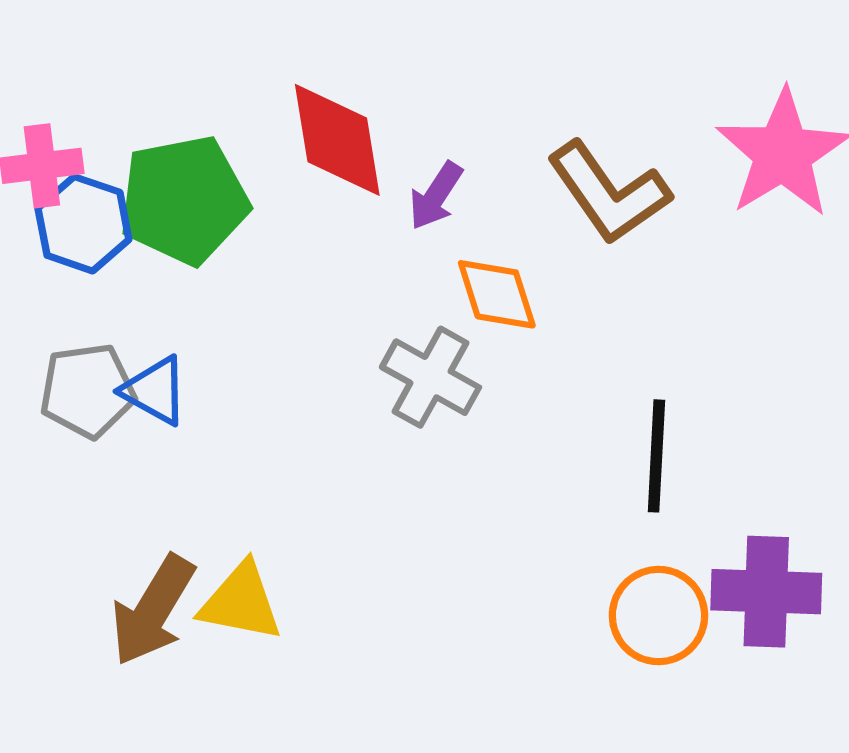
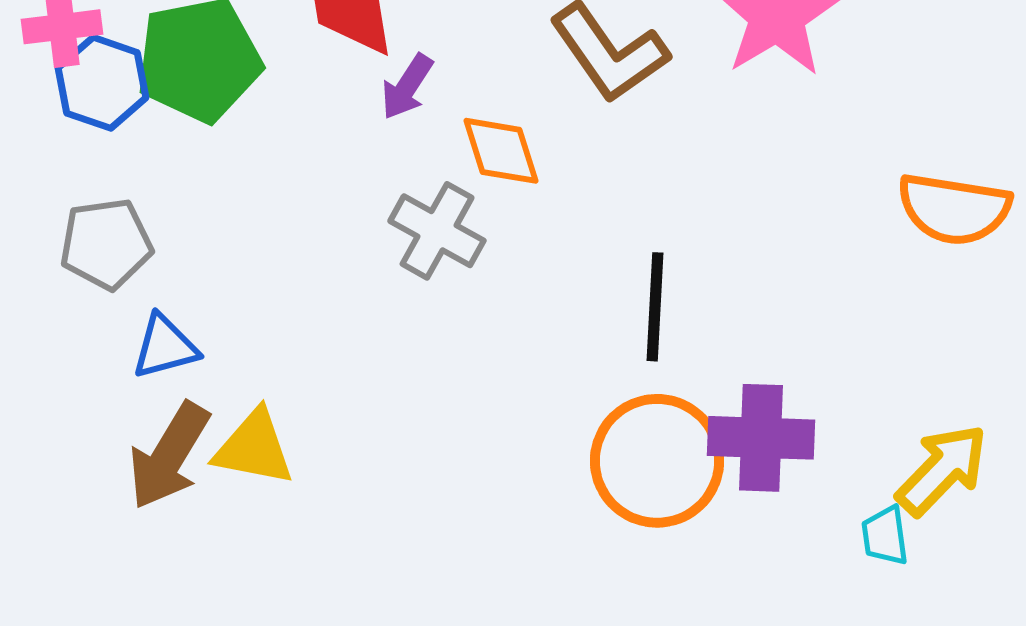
purple arrow: (436, 196) -> (407, 87), moved
blue triangle: (155, 391) -> (165, 347), moved, turned -44
orange circle: (658, 615) -> (657, 461), size x1.4

